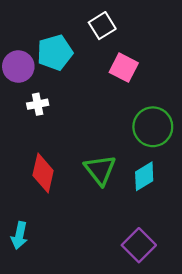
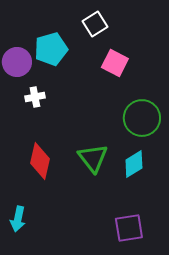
purple square: (139, 245) -> (129, 228), turned 36

